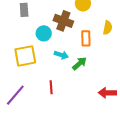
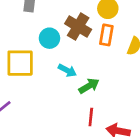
orange rectangle: (86, 38) -> (106, 35), moved
red line: (51, 87) -> (91, 117), moved

